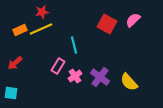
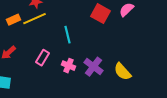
pink rectangle: (58, 66) -> (42, 58), moved
pink cross: (75, 76) -> (68, 66), turned -32

